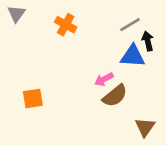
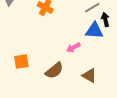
brown semicircle: (115, 96) -> (54, 71), moved
brown triangle: (145, 127) -> (89, 76), moved, turned -35

